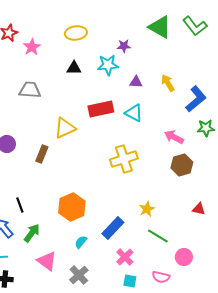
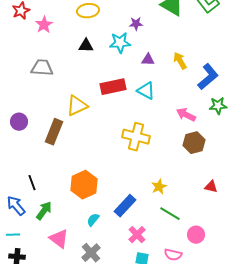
brown rectangle: (42, 154) -> (54, 132), size x1.4
yellow cross: (124, 159) -> (136, 137), turned 32

